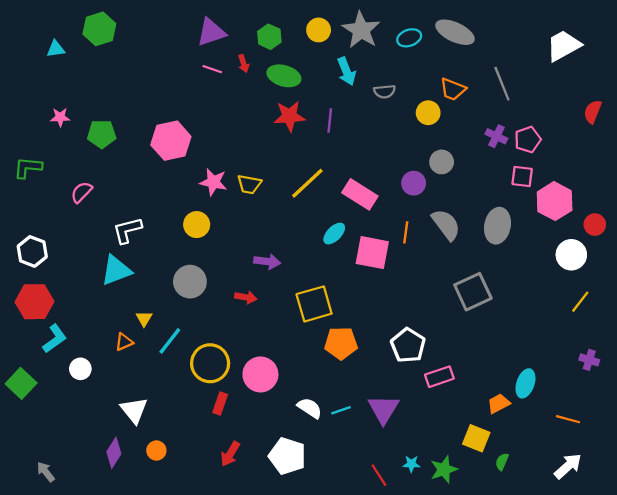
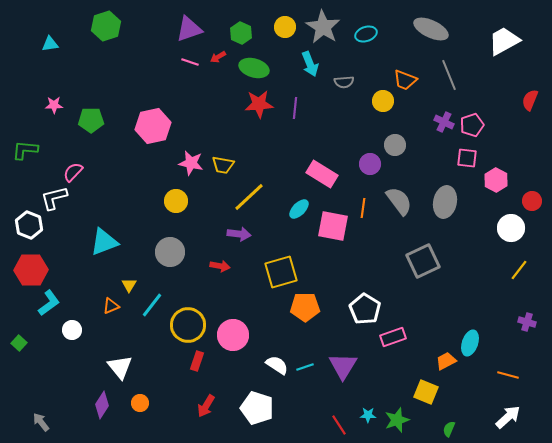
green hexagon: (99, 29) -> (106, 26), moved
gray ellipse: (455, 32) -> (431, 29), moved
red arrow: (244, 64) -> (218, 57), turned 77
yellow line: (307, 183) -> (249, 197), moved
pink hexagon: (555, 201) -> (496, 180), size x0.7
white L-shape: (127, 230) -> (54, 198), moved
green square: (21, 383) -> (19, 343), size x0.6
green semicircle: (502, 462) -> (449, 429), moved

